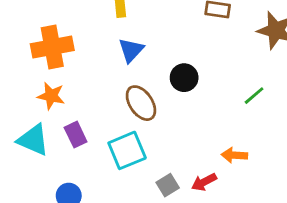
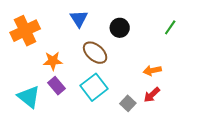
orange star: (51, 96) -> (53, 61), moved
cyan triangle: (33, 140) -> (29, 97), turned 30
orange arrow: (234, 155) -> (152, 70), moved

